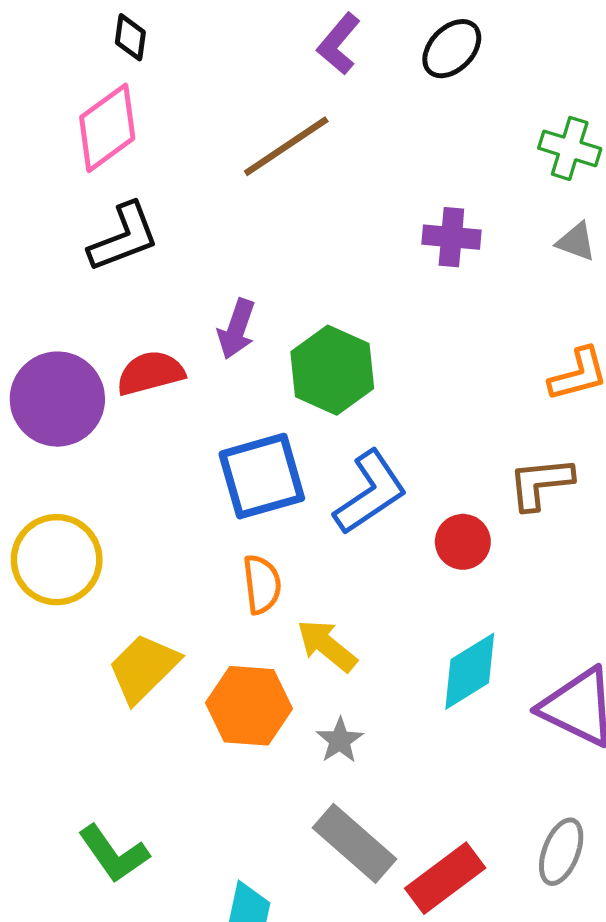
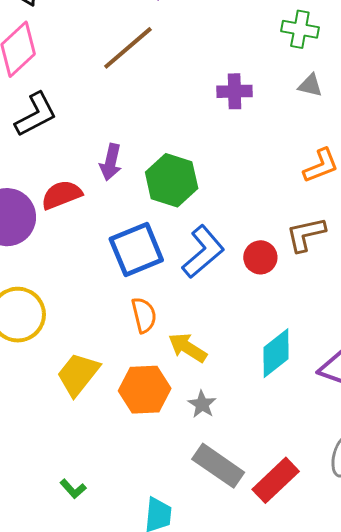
red circle: (463, 542) -> (260, 257), moved
green L-shape: (114, 854) -> (73, 489), size x0.6

